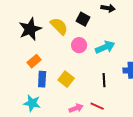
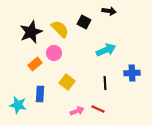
pink circle: (79, 45) -> (54, 53), moved
blue rectangle: (42, 79) -> (40, 94), moved
cyan star: (32, 103) -> (18, 105), moved

